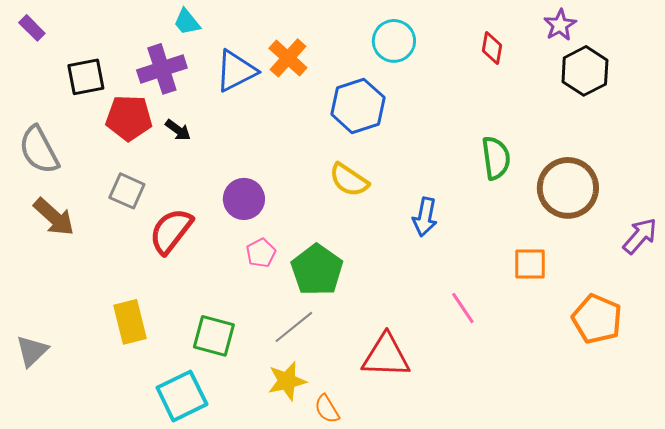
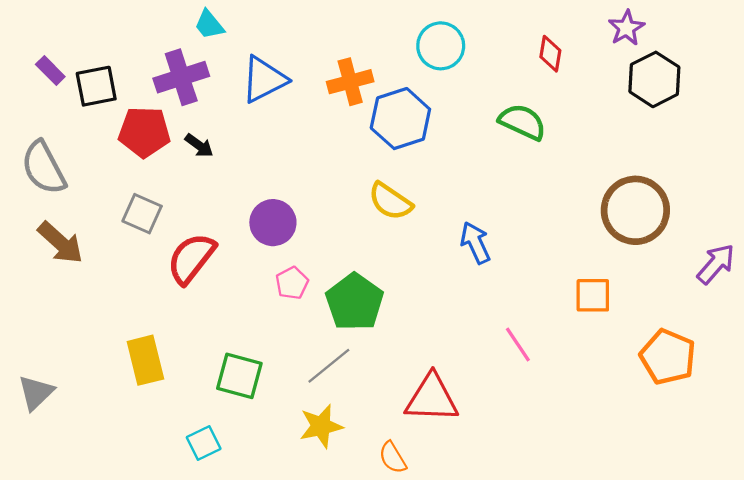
purple rectangle: (32, 28) -> (50, 70), moved
orange cross: (288, 58) -> (350, 82), moved, turned 33
green semicircle: (496, 158) -> (522, 122), moved, turned -57
blue arrow: (425, 217) -> (475, 243), turned 144
cyan square: (182, 396) -> (204, 443), size x0.6
orange semicircle: (327, 409) -> (393, 458), moved

